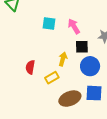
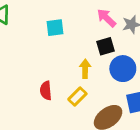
pink arrow: (74, 26) -> (106, 18), moved

